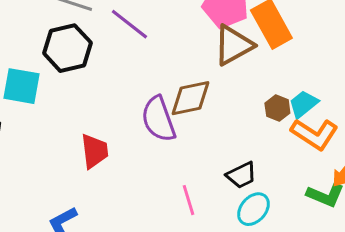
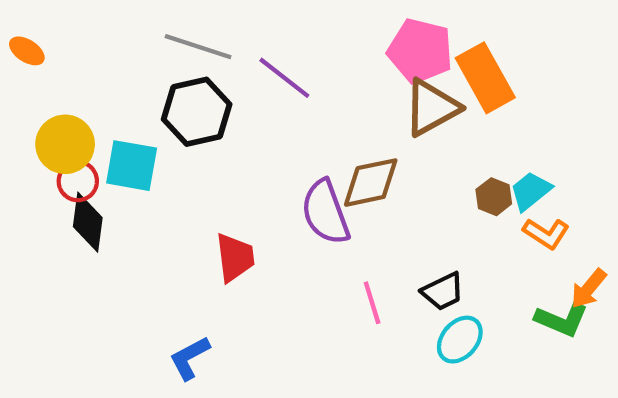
orange L-shape: (314, 134) -> (546, 233), size x0.7
pink line: (188, 200) -> (372, 303), moved

